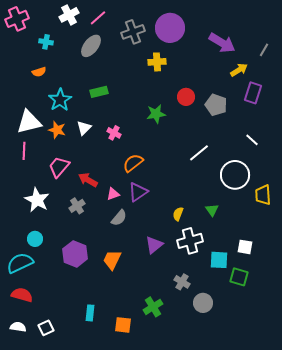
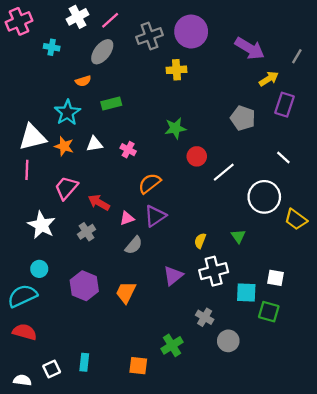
orange semicircle: (39, 72) -> (83, 81), moved
red circle: (186, 97) -> (197, 156), moved
white triangle: (84, 128) -> (94, 144), turned 35
yellow trapezoid: (263, 195) -> (296, 219), turned -50
cyan rectangle: (90, 313) -> (84, 362), moved
white semicircle: (18, 327) -> (22, 380), moved

